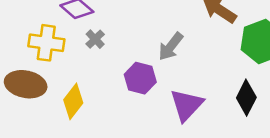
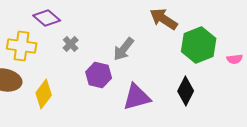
gray cross: (95, 39) -> (71, 44), moved
purple triangle: (187, 105) -> (137, 97), turned 32

